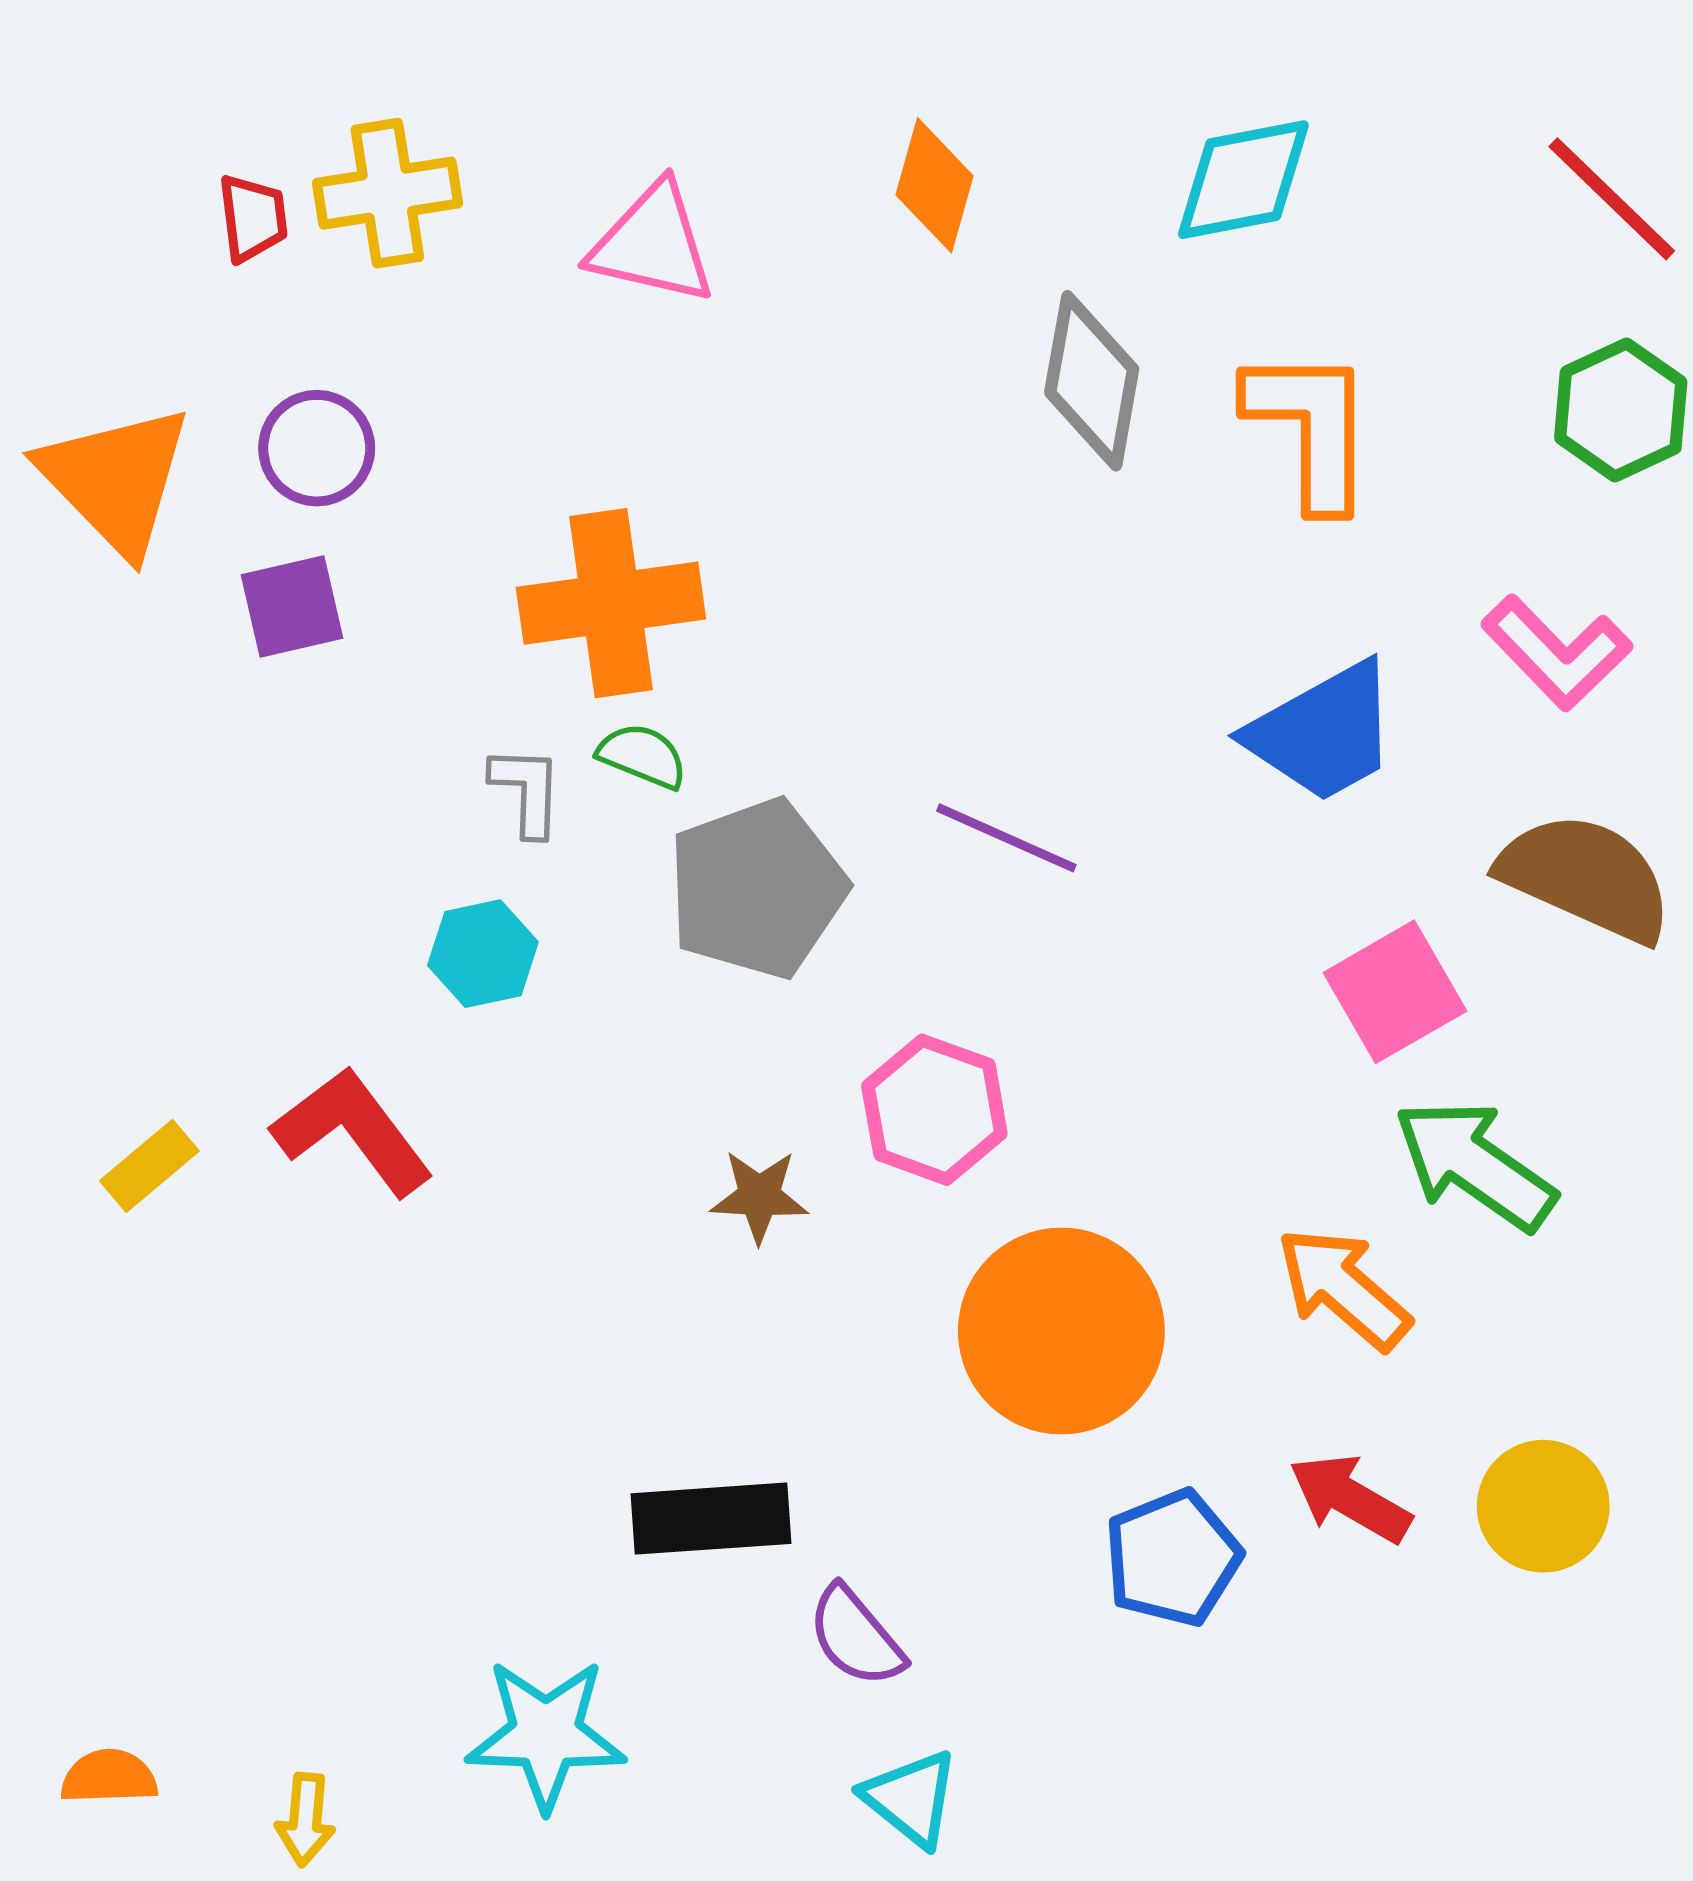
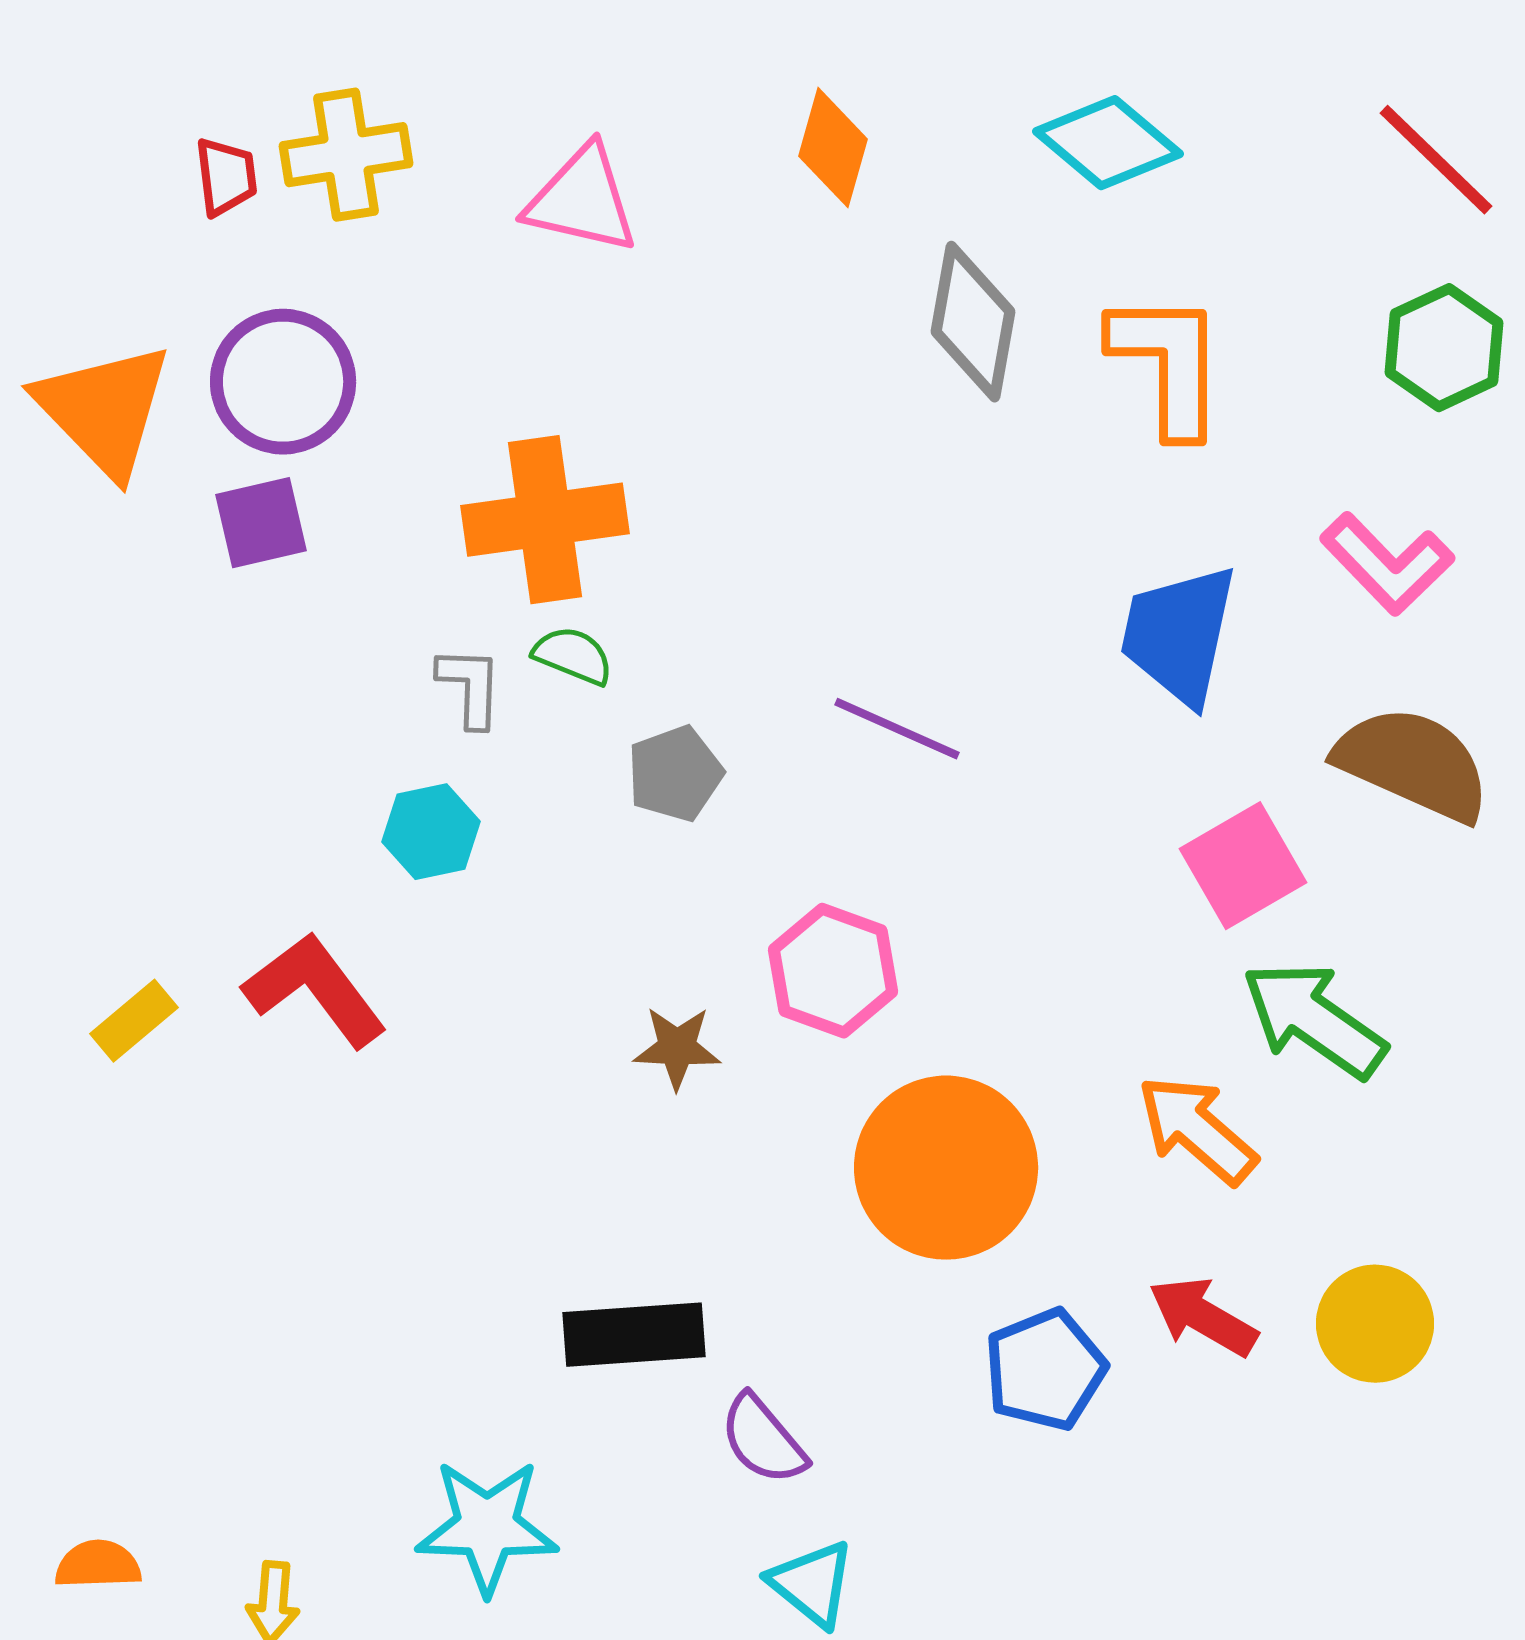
cyan diamond: (1243, 180) -> (1108, 143), turned 51
purple circle: (317, 448) -> (283, 382), size x1.4
blue trapezoid: (1323, 732) -> (1179, 635), turned 131
gray pentagon: (757, 888) -> (675, 774), size x0.6

